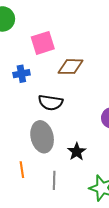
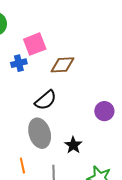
blue cross: (21, 74) -> (19, 63), moved
black semicircle: (51, 103) -> (46, 100), turned -45

